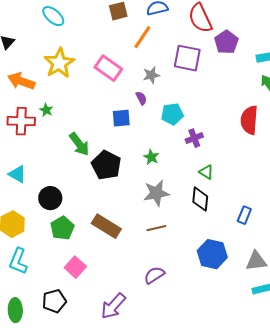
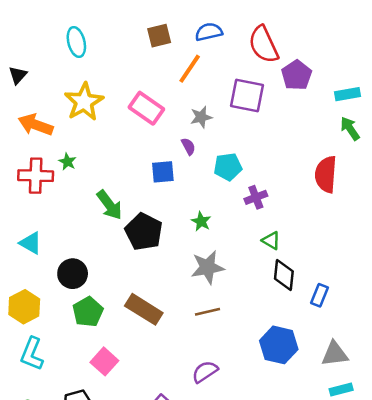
cyan ellipse: (53, 16) -> (76, 42), turned 35
black diamond: (200, 199) -> (284, 275), moved

